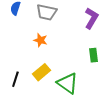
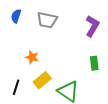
orange star: (40, 40) -> (32, 57), moved

